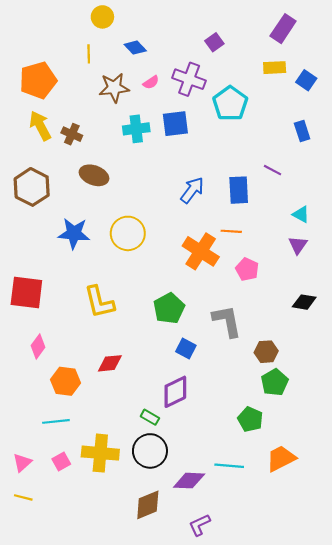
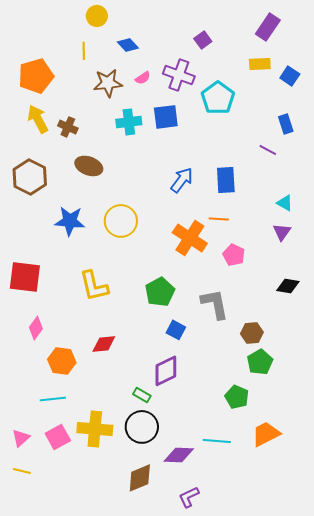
purple line: (272, 170) -> (268, 150), moved
pink square: (61, 462) -> (58, 437), size x1.4

